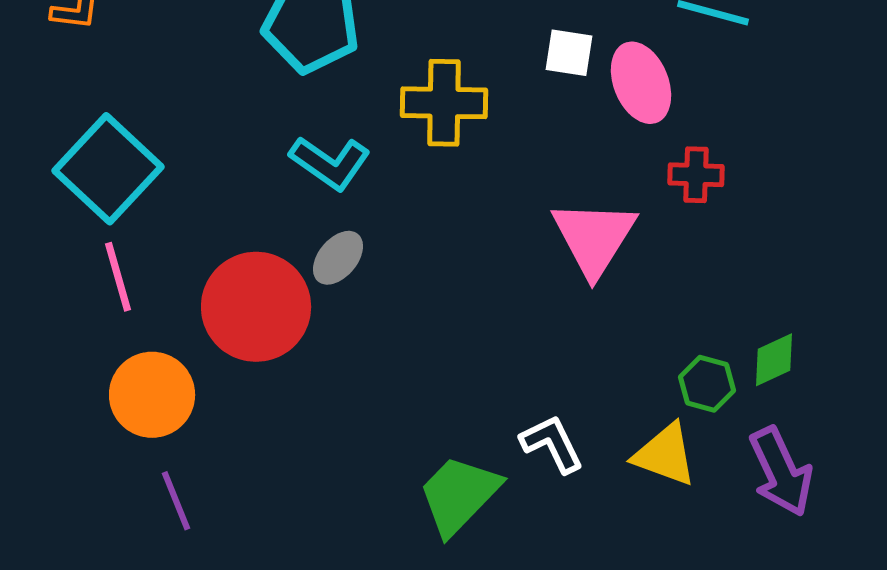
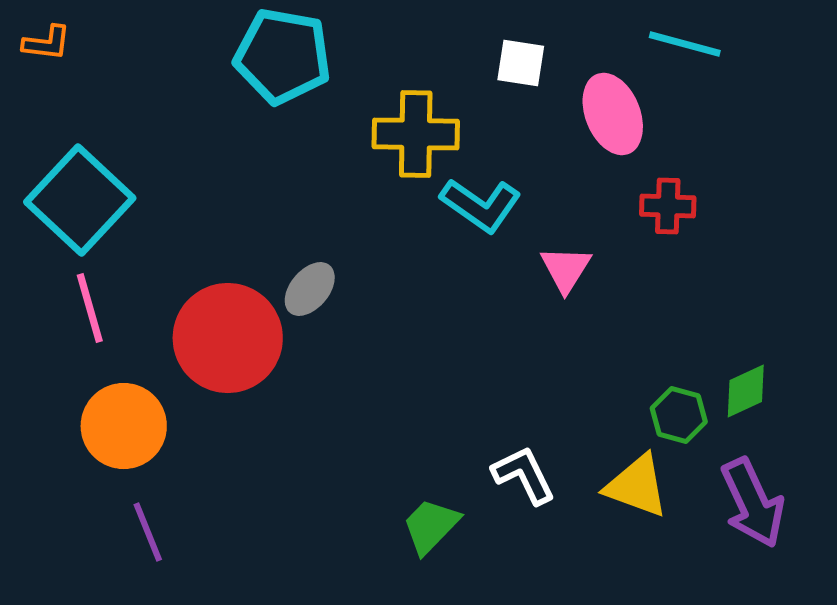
white square: (569, 53) -> (521, 63), moved
cyan L-shape: (330, 163) -> (481, 205), moved
pink triangle: (594, 238) -> (566, 269), size x0.6
green trapezoid: (459, 495) -> (431, 526), size x0.7

